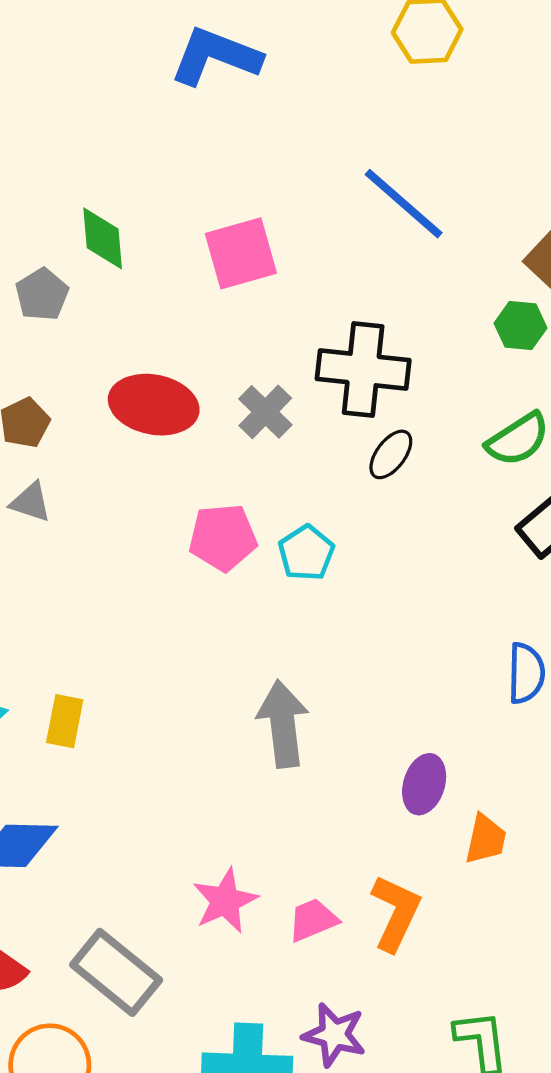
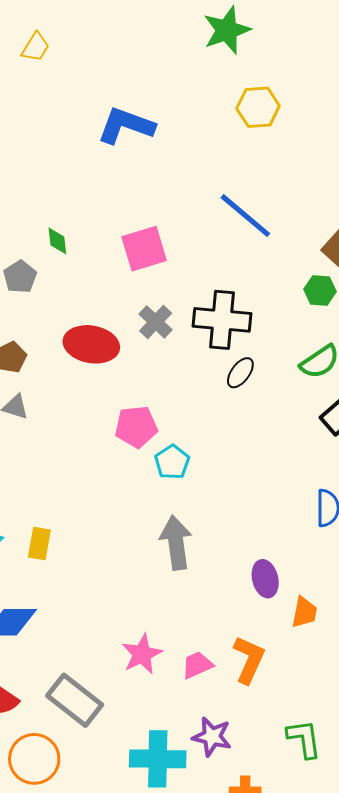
green diamond: (103, 238) -> (57, 241), size x0.7
gray cross: (265, 412) -> (156, 322), moved
cyan pentagon: (306, 553) -> (172, 462), moved
purple ellipse: (424, 784) -> (265, 579), turned -30

